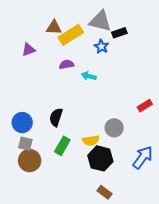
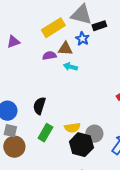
brown triangle: (54, 27) -> (65, 49), moved
gray circle: (114, 128) -> (94, 134), moved

